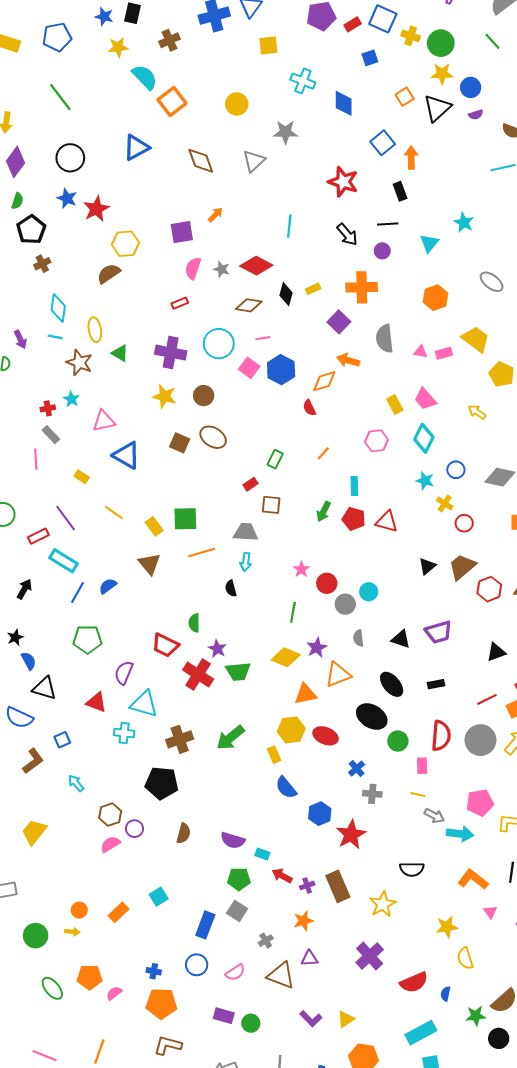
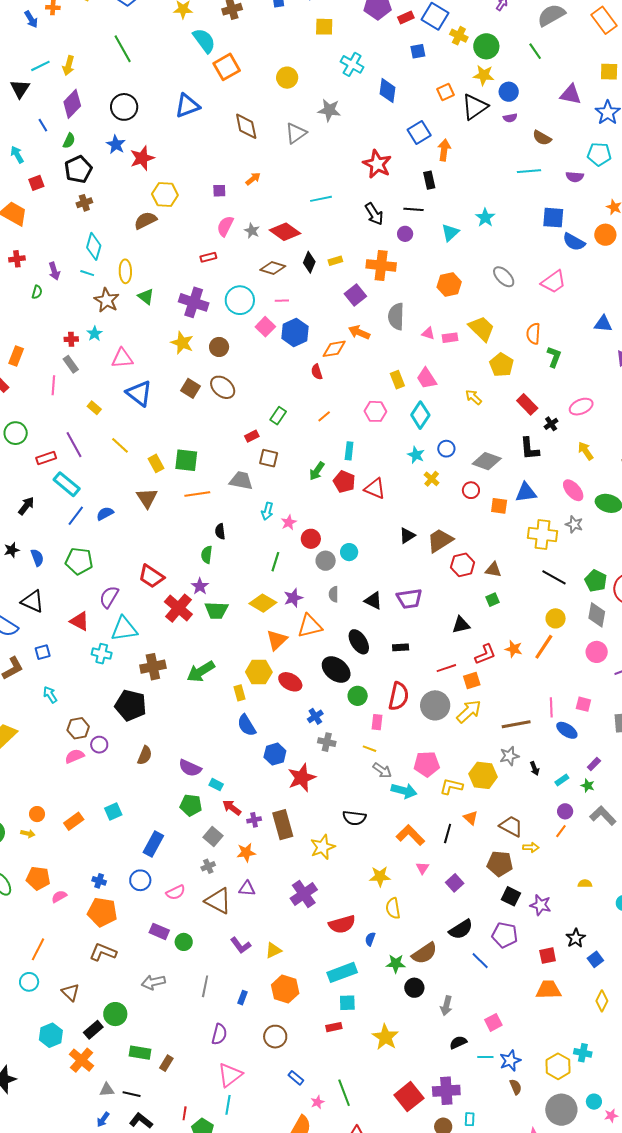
cyan line: (289, 226) -> (321, 199), turned 65
purple square: (182, 232) -> (219, 191), size x0.6
red circle: (464, 523) -> (471, 490), moved
cyan arrow: (246, 562) -> (267, 511), moved
green semicircle: (194, 623) -> (207, 555), moved
blue semicircle: (29, 661) -> (37, 558), moved
orange triangle: (305, 694) -> (277, 640), turned -40
cyan triangle: (144, 704) -> (124, 629), turned -32
gray square: (237, 911) -> (213, 837), moved

